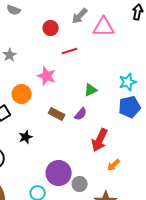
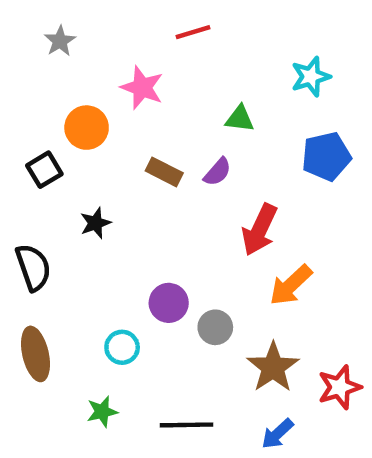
cyan star: (128, 82) -> (311, 77), moved
green triangle: (91, 90) -> (240, 119), turned 32
orange arrow: (114, 165) -> (291, 285), size x1.5
purple circle: (59, 173) -> (169, 303), size x0.7

